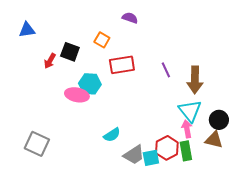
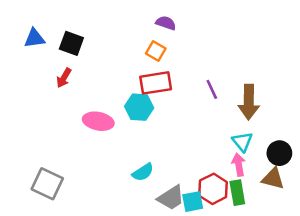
orange square: (102, 40) -> (156, 51), moved
black square: (70, 52) -> (71, 43), moved
cyan hexagon: (90, 84) -> (139, 107), moved
cyan triangle: (190, 111) -> (242, 142), size x0.7

